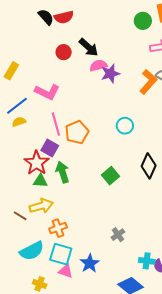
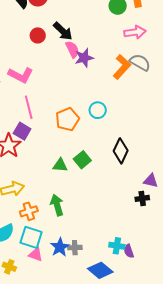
pink semicircle: (98, 65) -> (72, 49), turned 78
orange pentagon: (77, 132) -> (67, 119), moved
green arrow: (62, 172) -> (57, 205), moved
green triangle: (40, 181) -> (60, 165), moved
gray cross: (118, 235) -> (75, 248), moved, turned 32

